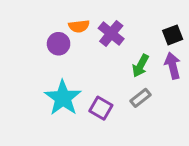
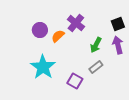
orange semicircle: (79, 26) -> (58, 36), moved, turned 144
purple square: (101, 108) -> (75, 81), moved

